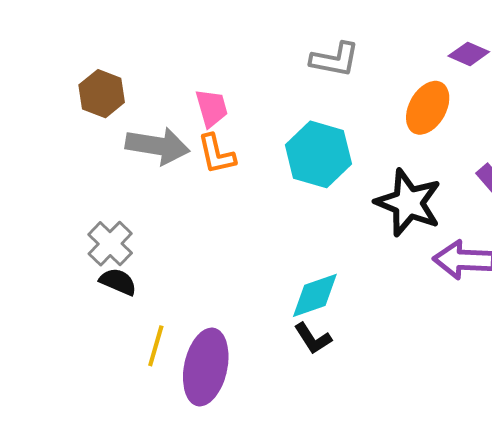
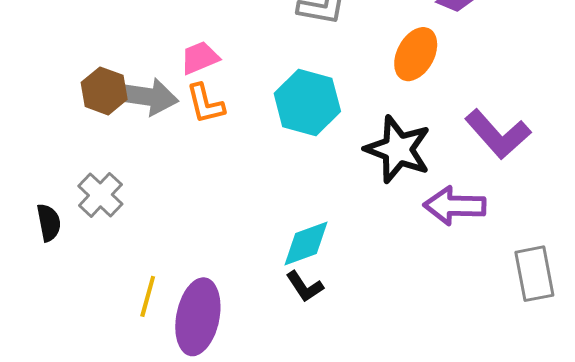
brown hexagon: (102, 94) -> (104, 91), moved
pink trapezoid: (212, 108) -> (200, 58), turned -96
black semicircle: (118, 282) -> (49, 223), moved, turned 57

